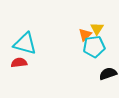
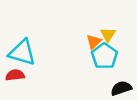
cyan pentagon: (94, 47) -> (104, 56), turned -30

